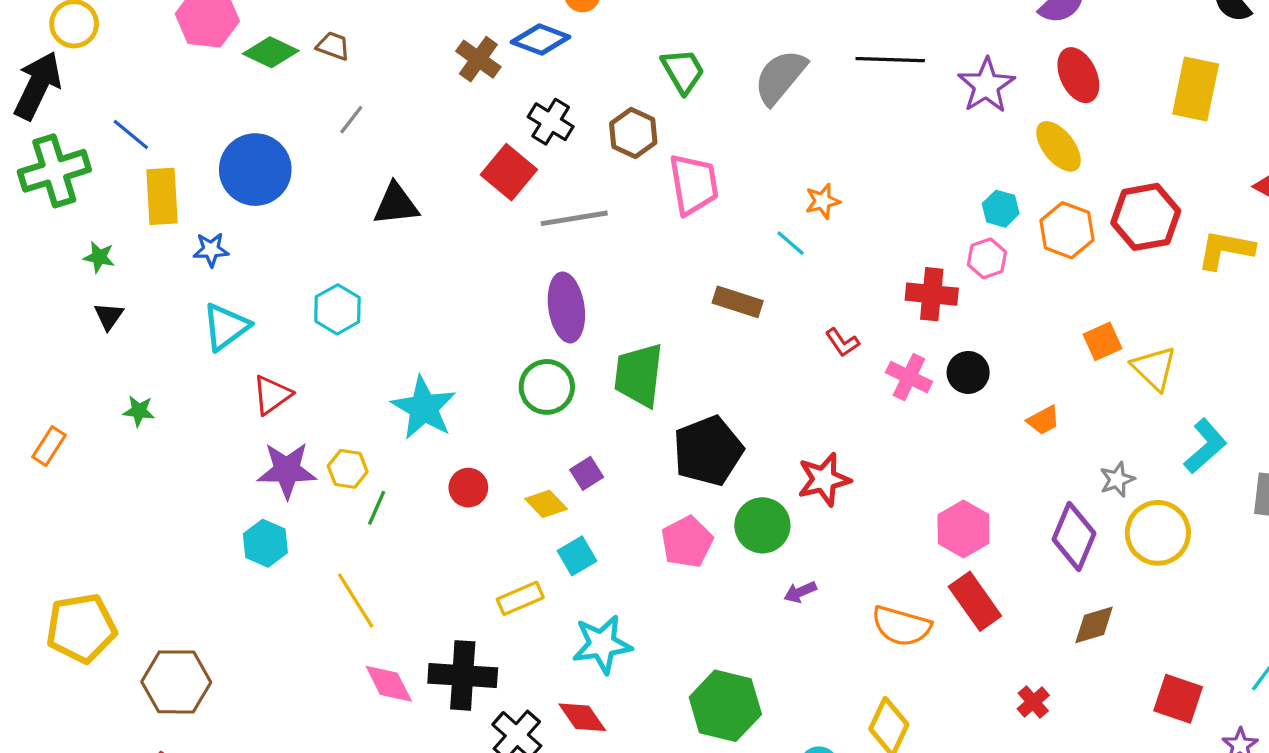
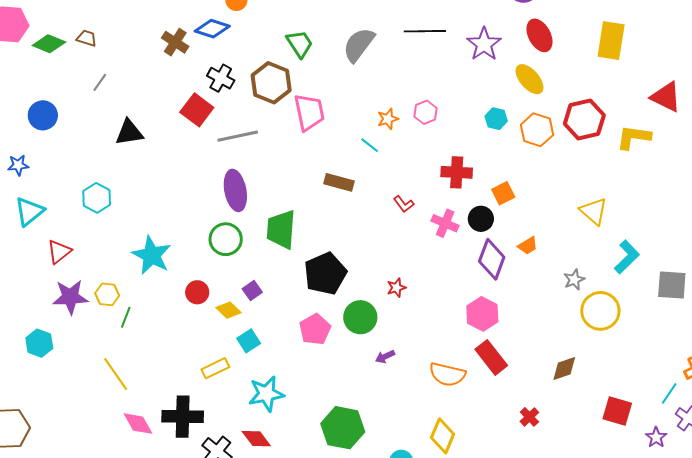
brown hexagon: (633, 133) -> (271, 83), size x1.4
blue circle: (255, 170) -> (43, 115), size x0.7
pink hexagon: (987, 258) -> (425, 112), moved
orange square: (1102, 341) -> (503, 193), moved
red star: (824, 479) -> (396, 288), size x0.6
red circle: (468, 488) -> (197, 292), moved
purple diamond: (1074, 536) -> (492, 259), moved
cyan hexagon: (265, 543) -> (39, 343), moved

